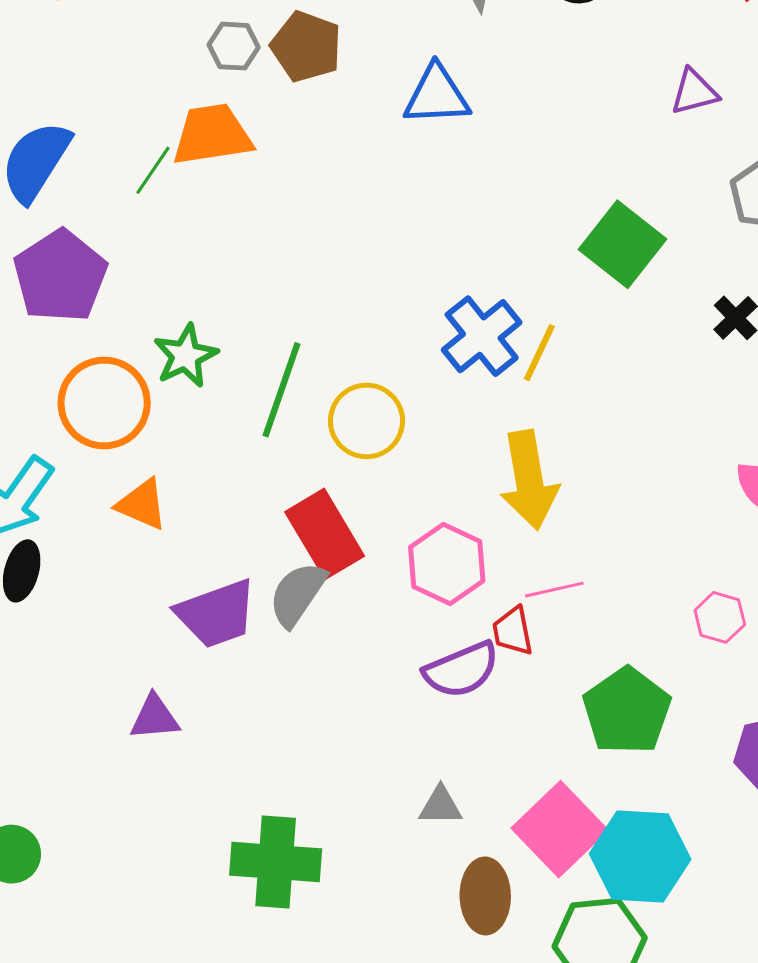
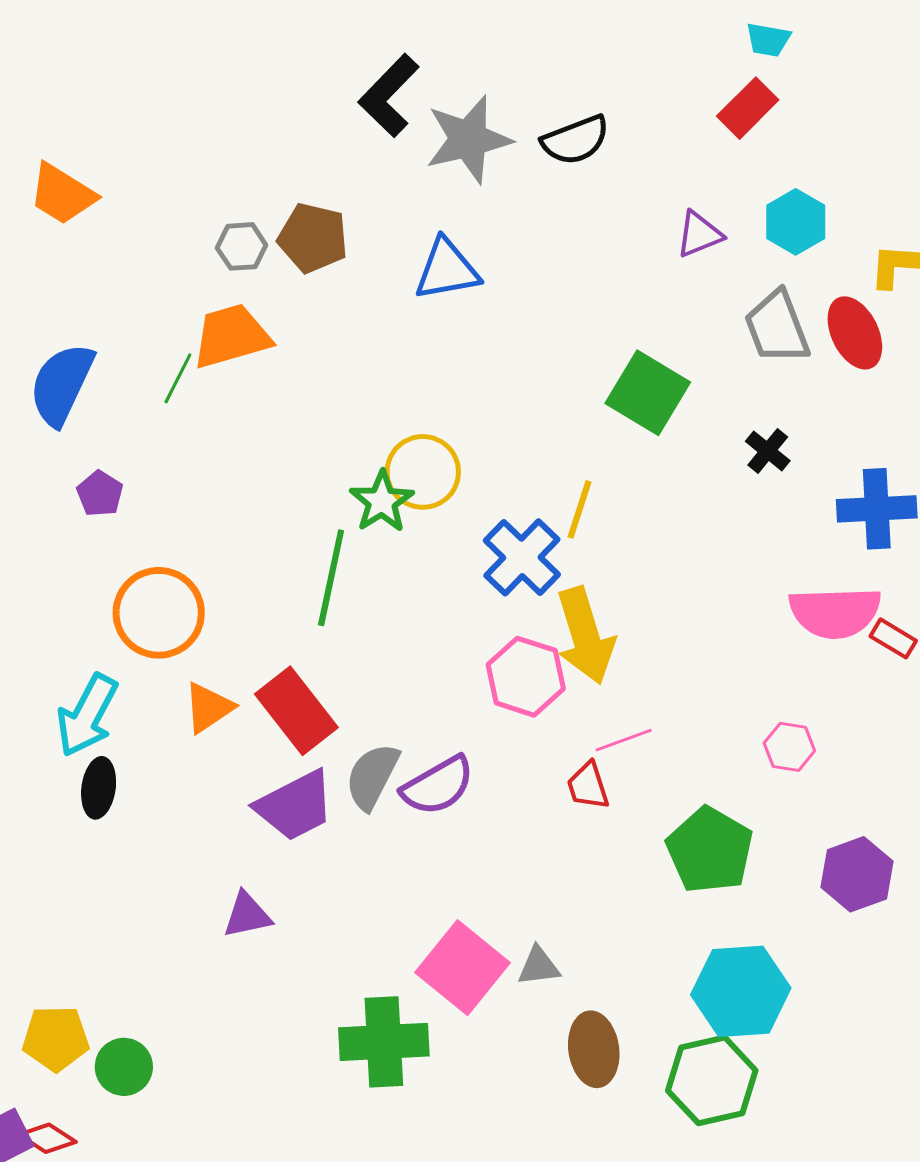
purple pentagon: (60, 276) -> (100, 494), size x0.5
blue cross: (482, 336) -> (522, 557), moved
green star: (186, 356) -> (382, 502), moved
yellow circle: (367, 421) -> (423, 472), moved
orange triangle: (142, 504) -> (208, 708), turned -50
red rectangle: (325, 534) -> (296, 711), moved
pink hexagon: (447, 564) -> (526, 677), moved
purple semicircle: (461, 670) -> (438, 786), moved
pink square: (560, 829) -> (463, 968), moved

